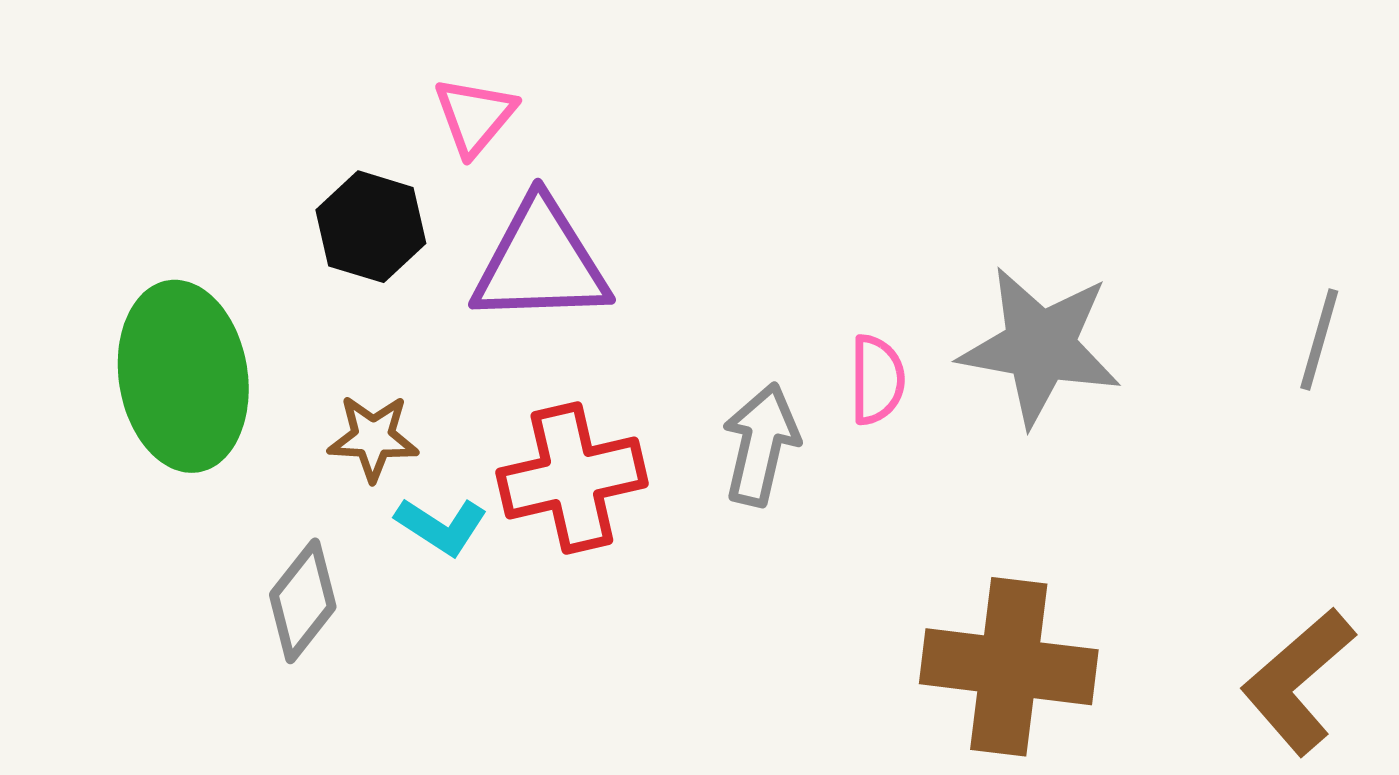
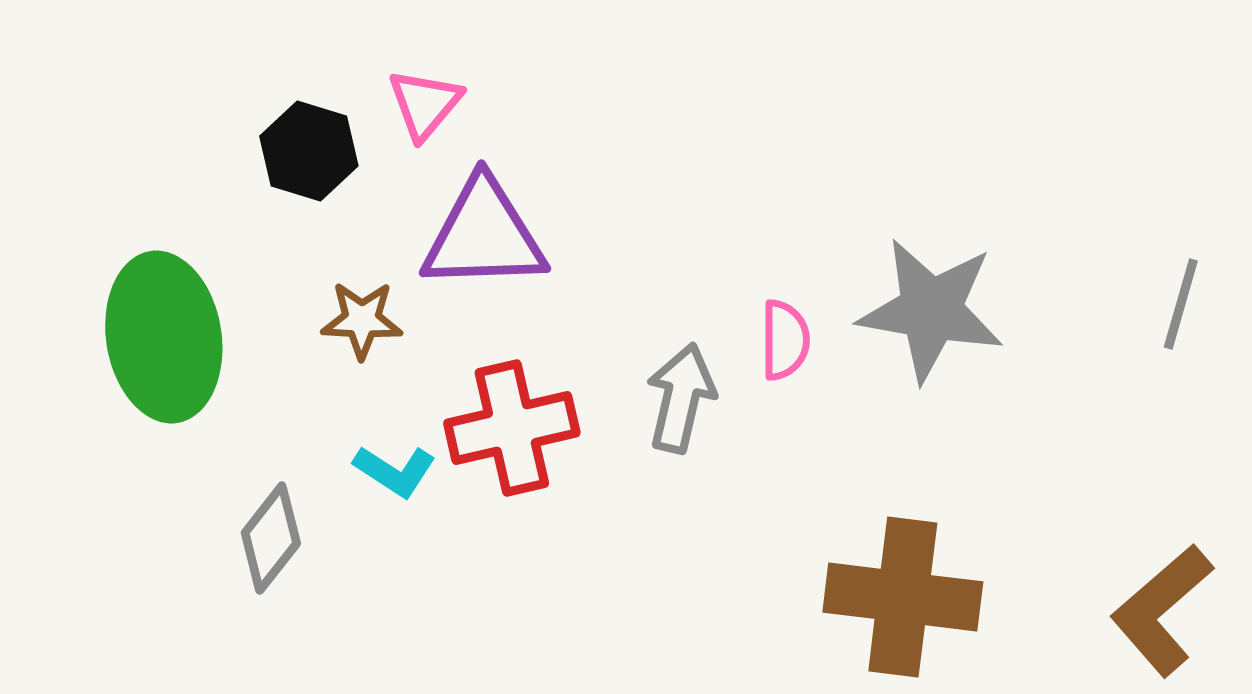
black hexagon: (371, 227) -> (309, 151), moved
brown star: (373, 438) -> (362, 320), moved

